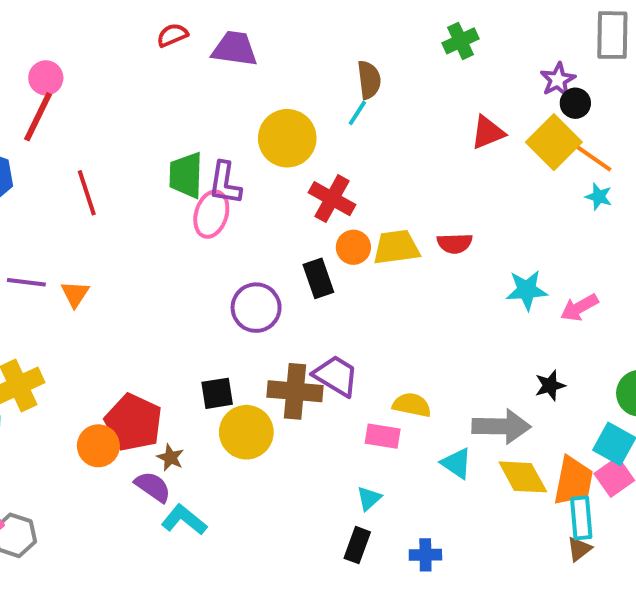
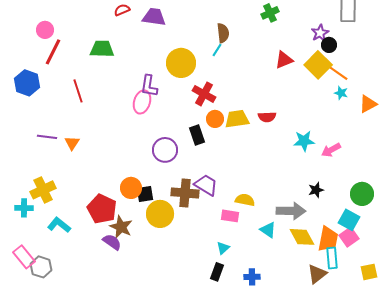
pink circle: (46, 78) -> (45, 30), moved
green trapezoid: (186, 175) -> (102, 49), moved, turned 90
orange circle: (98, 446) -> (131, 188), moved
brown star: (170, 458) -> (121, 227), size x1.6
cyan L-shape: (184, 520) -> (59, 225), moved
brown triangle: (579, 549) -> (317, 274), moved, size x1.5

